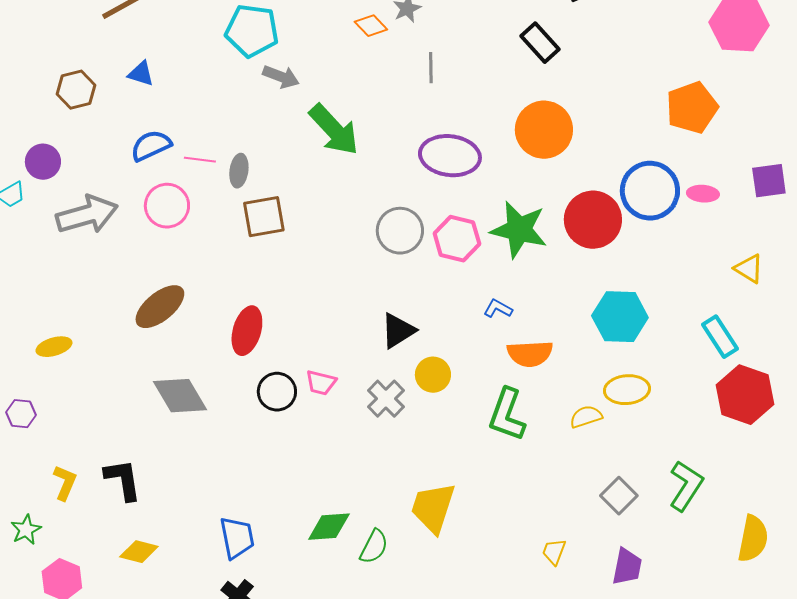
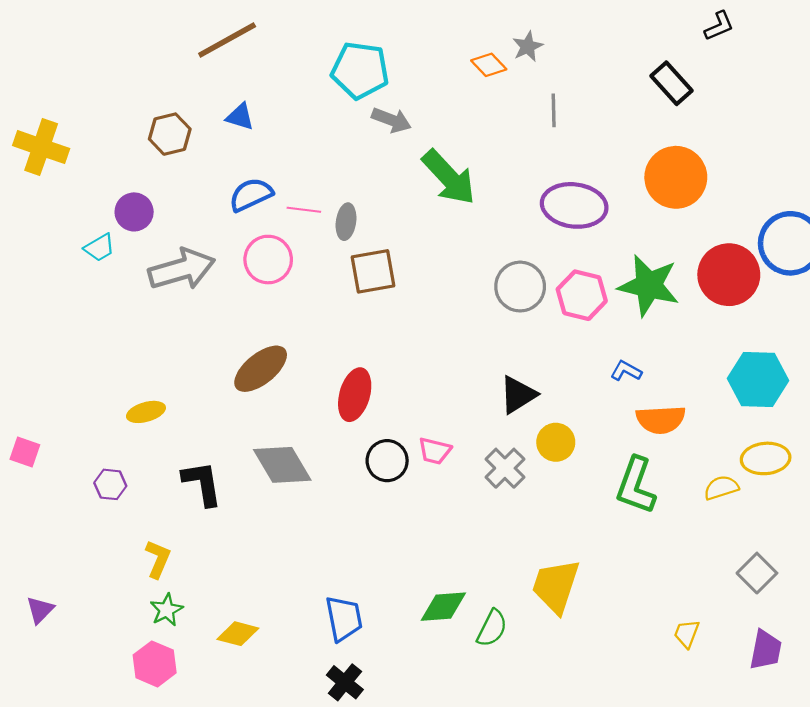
black L-shape: (123, 480) -> (202, 483), moved
green star: (26, 530) -> (167, 610), moved

